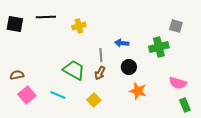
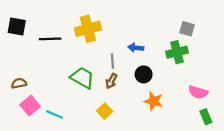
black line: (46, 17) -> (50, 39), moved
yellow cross: (79, 26) -> (88, 29), size x1.6
gray square: (176, 26) -> (187, 29), moved
cyan line: (58, 95) -> (55, 114), moved

